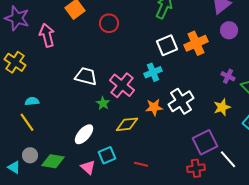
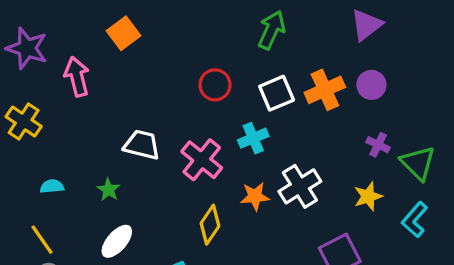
red circle: (109, 23) -> (215, 85), moved
purple circle: (229, 30) -> (371, 85), moved
green star: (103, 103) -> (108, 190), moved
yellow line: (27, 122) -> (42, 240), moved
yellow diamond: (127, 124) -> (210, 225), turned -50
white ellipse: (84, 134) -> (117, 241), moved

